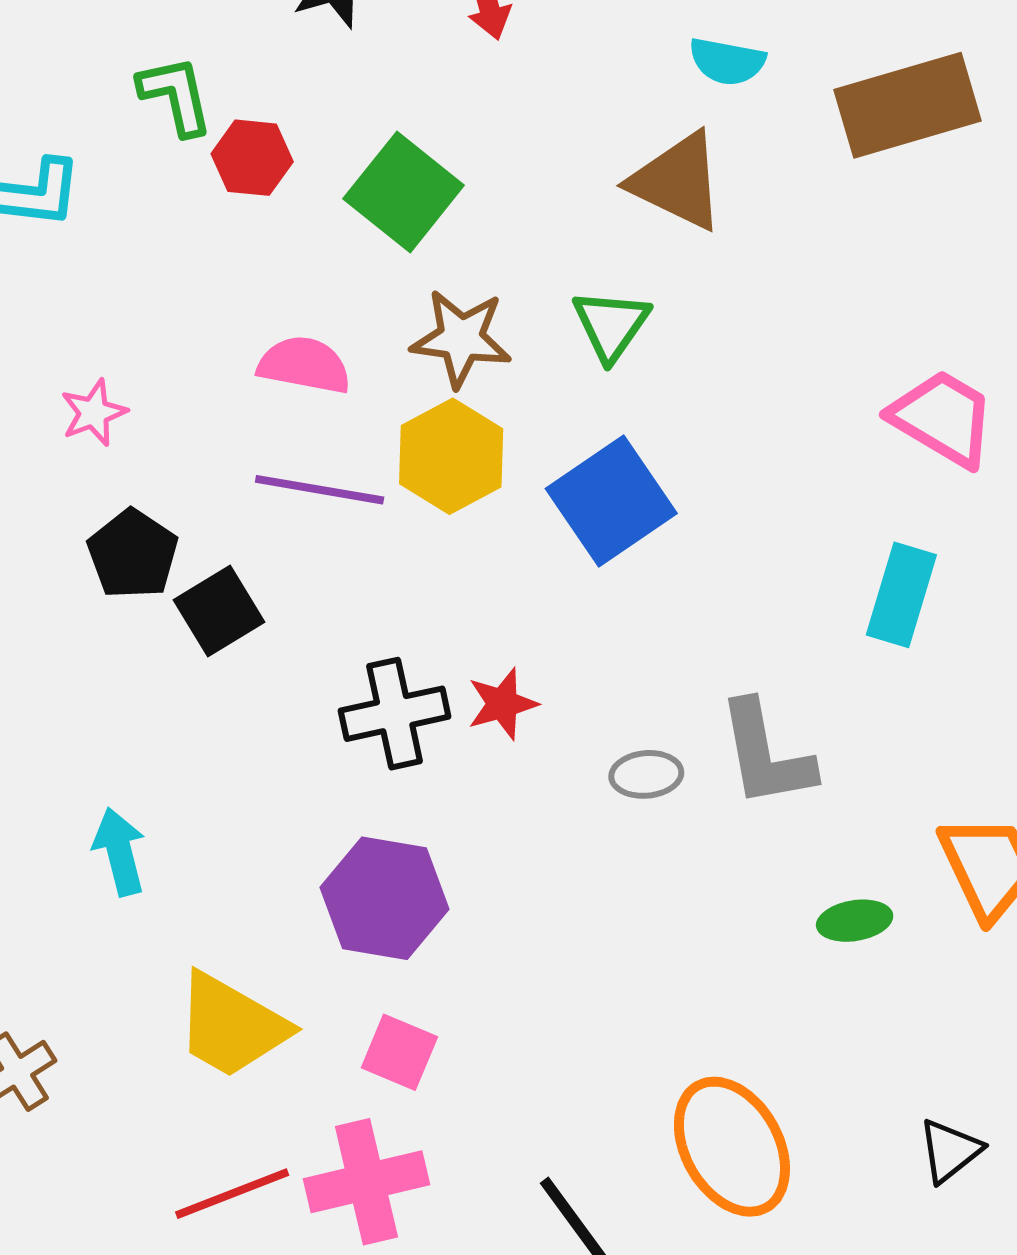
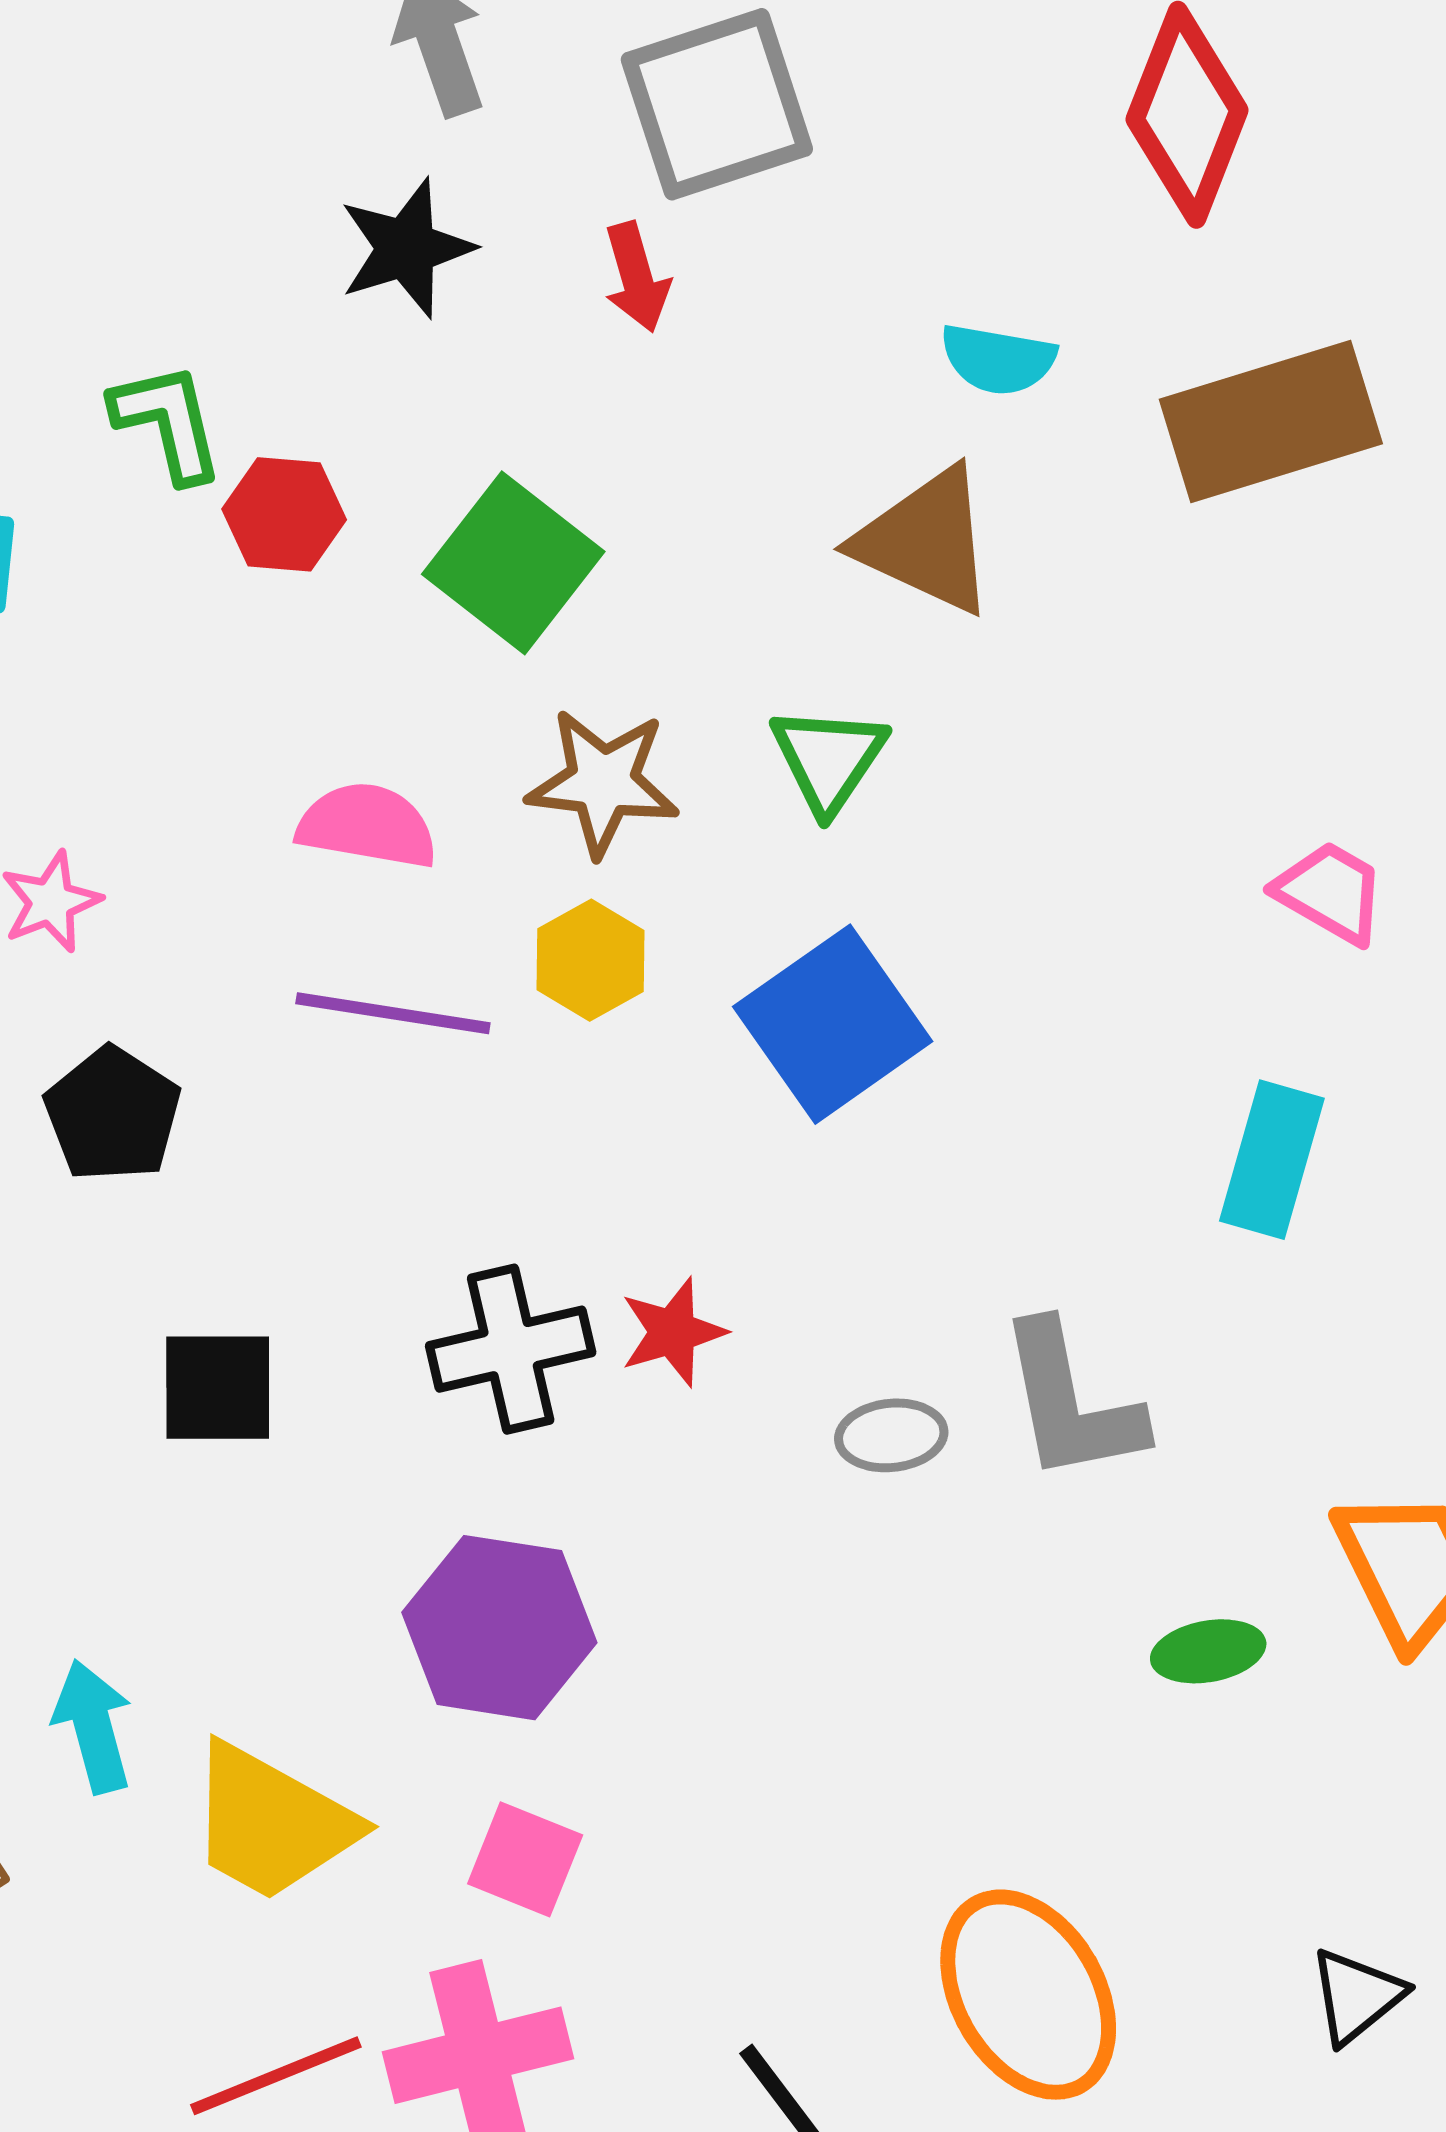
pink trapezoid: (943, 418) -> (1330, 892), size x0.7
yellow hexagon: (451, 456) -> (591, 960), size x0.7
black square: (219, 611) -> (218, 1388), moved, turned 32
cyan arrow: (120, 852) -> (93, 1726), moved

